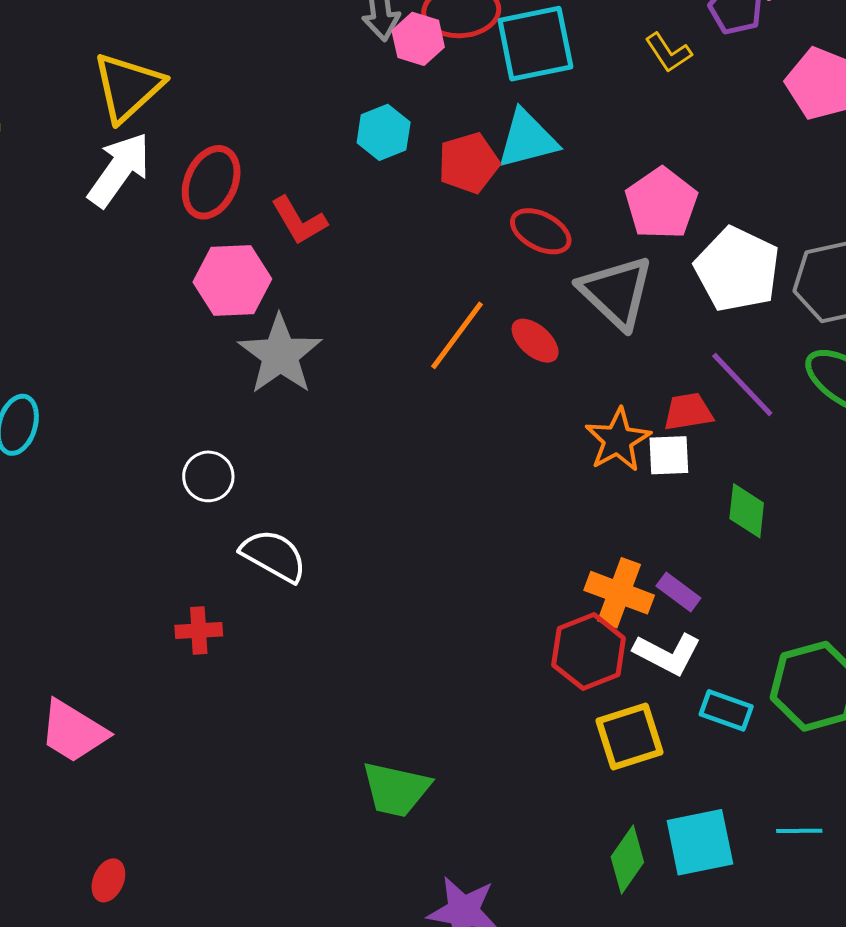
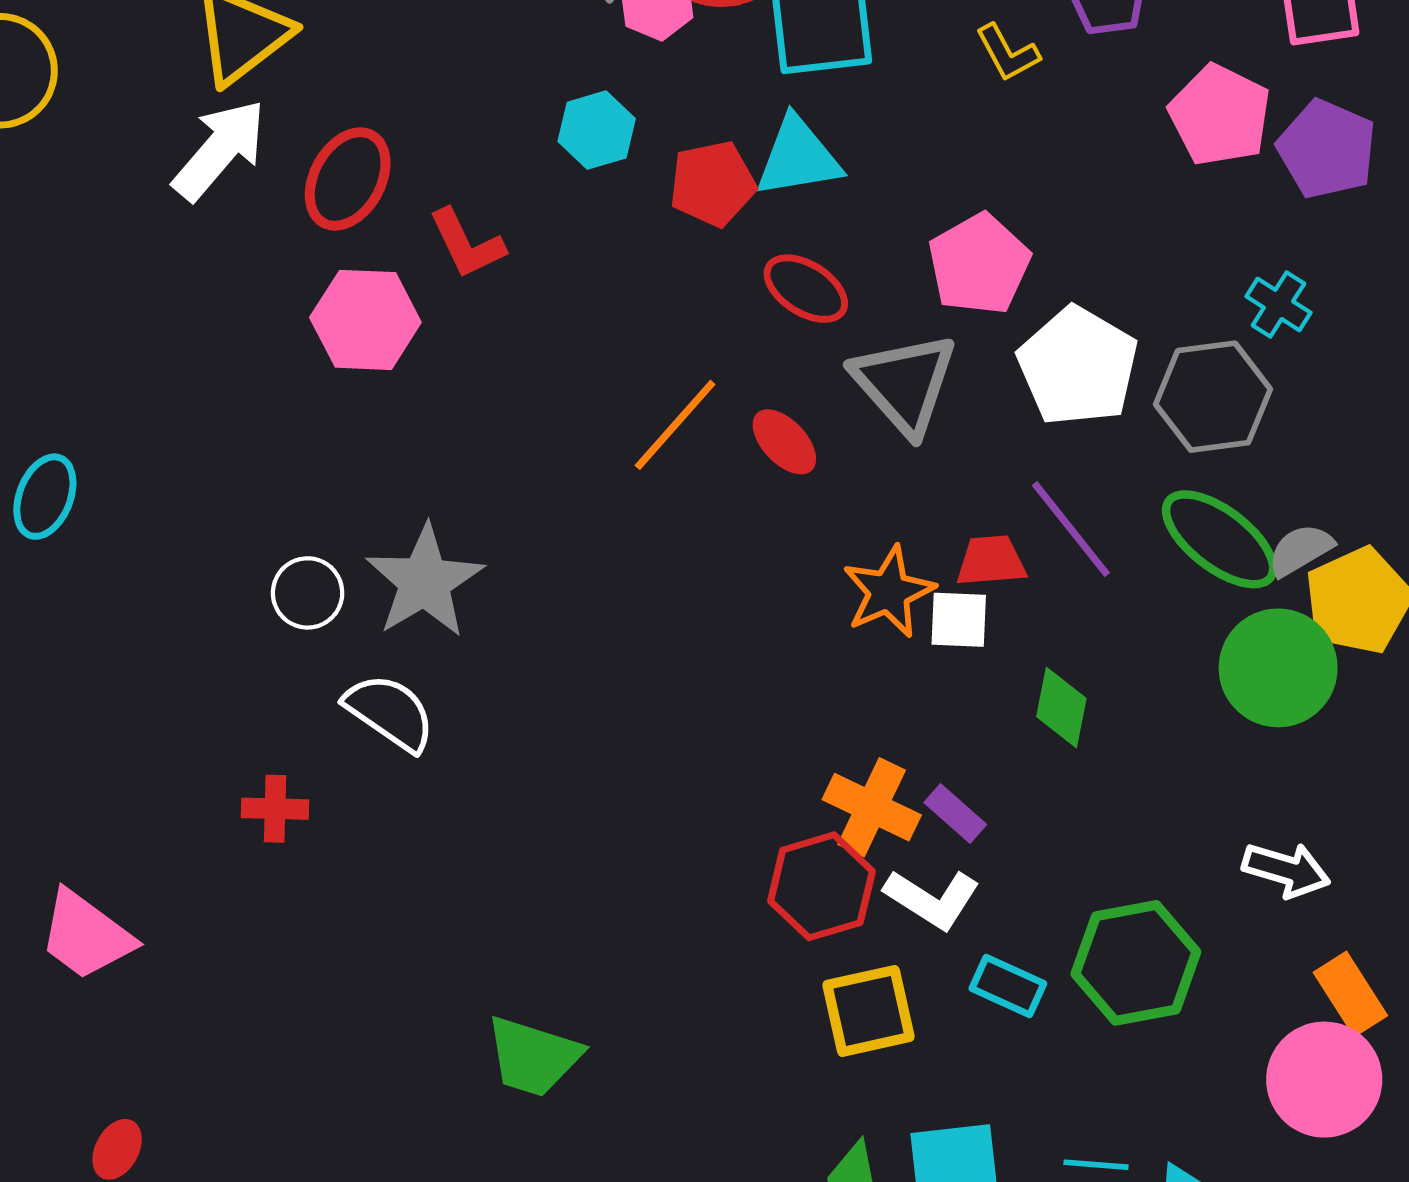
gray star: (280, 355) -> (425, 581), moved

